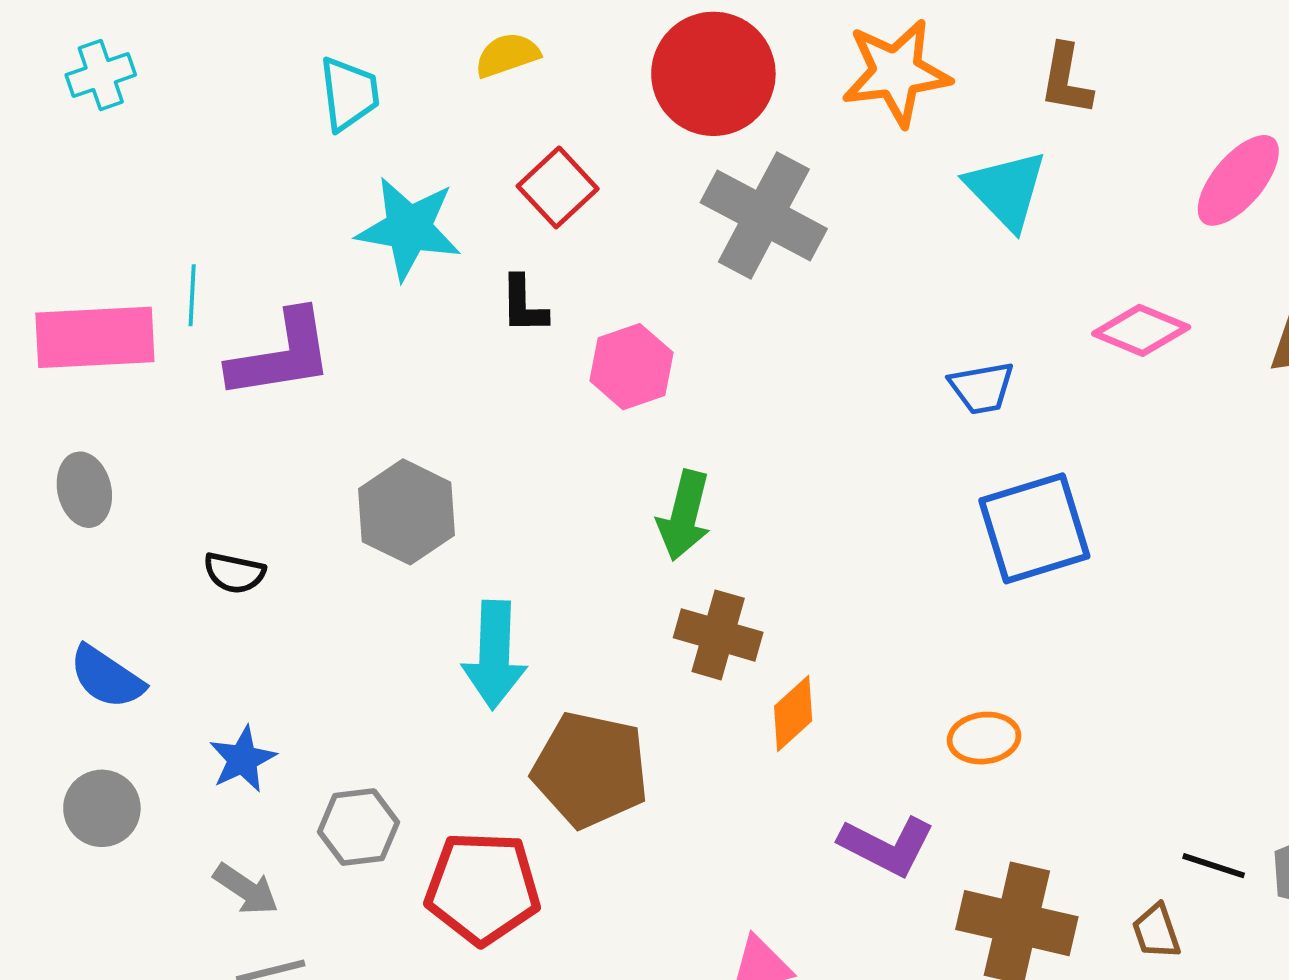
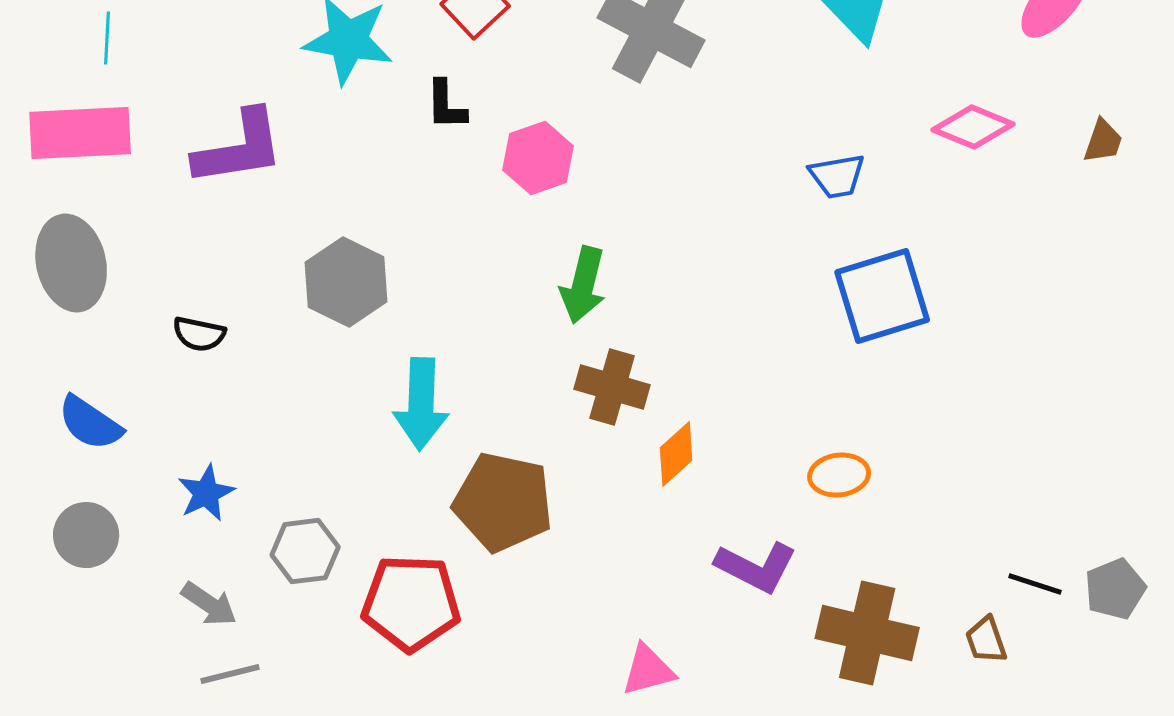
cyan line: (192, 295) -> (107, 38), moved
gray ellipse: (84, 490) -> (71, 263), size x1.5

